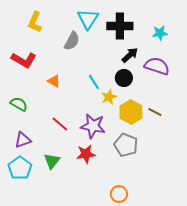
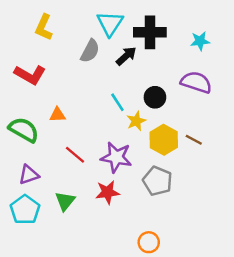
black arrow: (130, 55) -> (126, 56), moved
orange triangle: (54, 81) -> (57, 115), moved, turned -32
green semicircle: (19, 104) -> (24, 130), size x1.4

